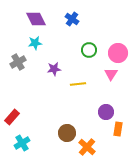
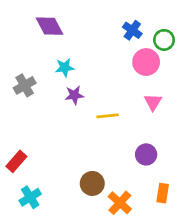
blue cross: (72, 19) -> (132, 30), moved
cyan star: (35, 43) -> (65, 68), moved
green circle: (89, 50) -> (164, 40), moved
pink circle: (118, 53) -> (146, 62), moved
orange rectangle: (118, 129) -> (163, 193), moved

